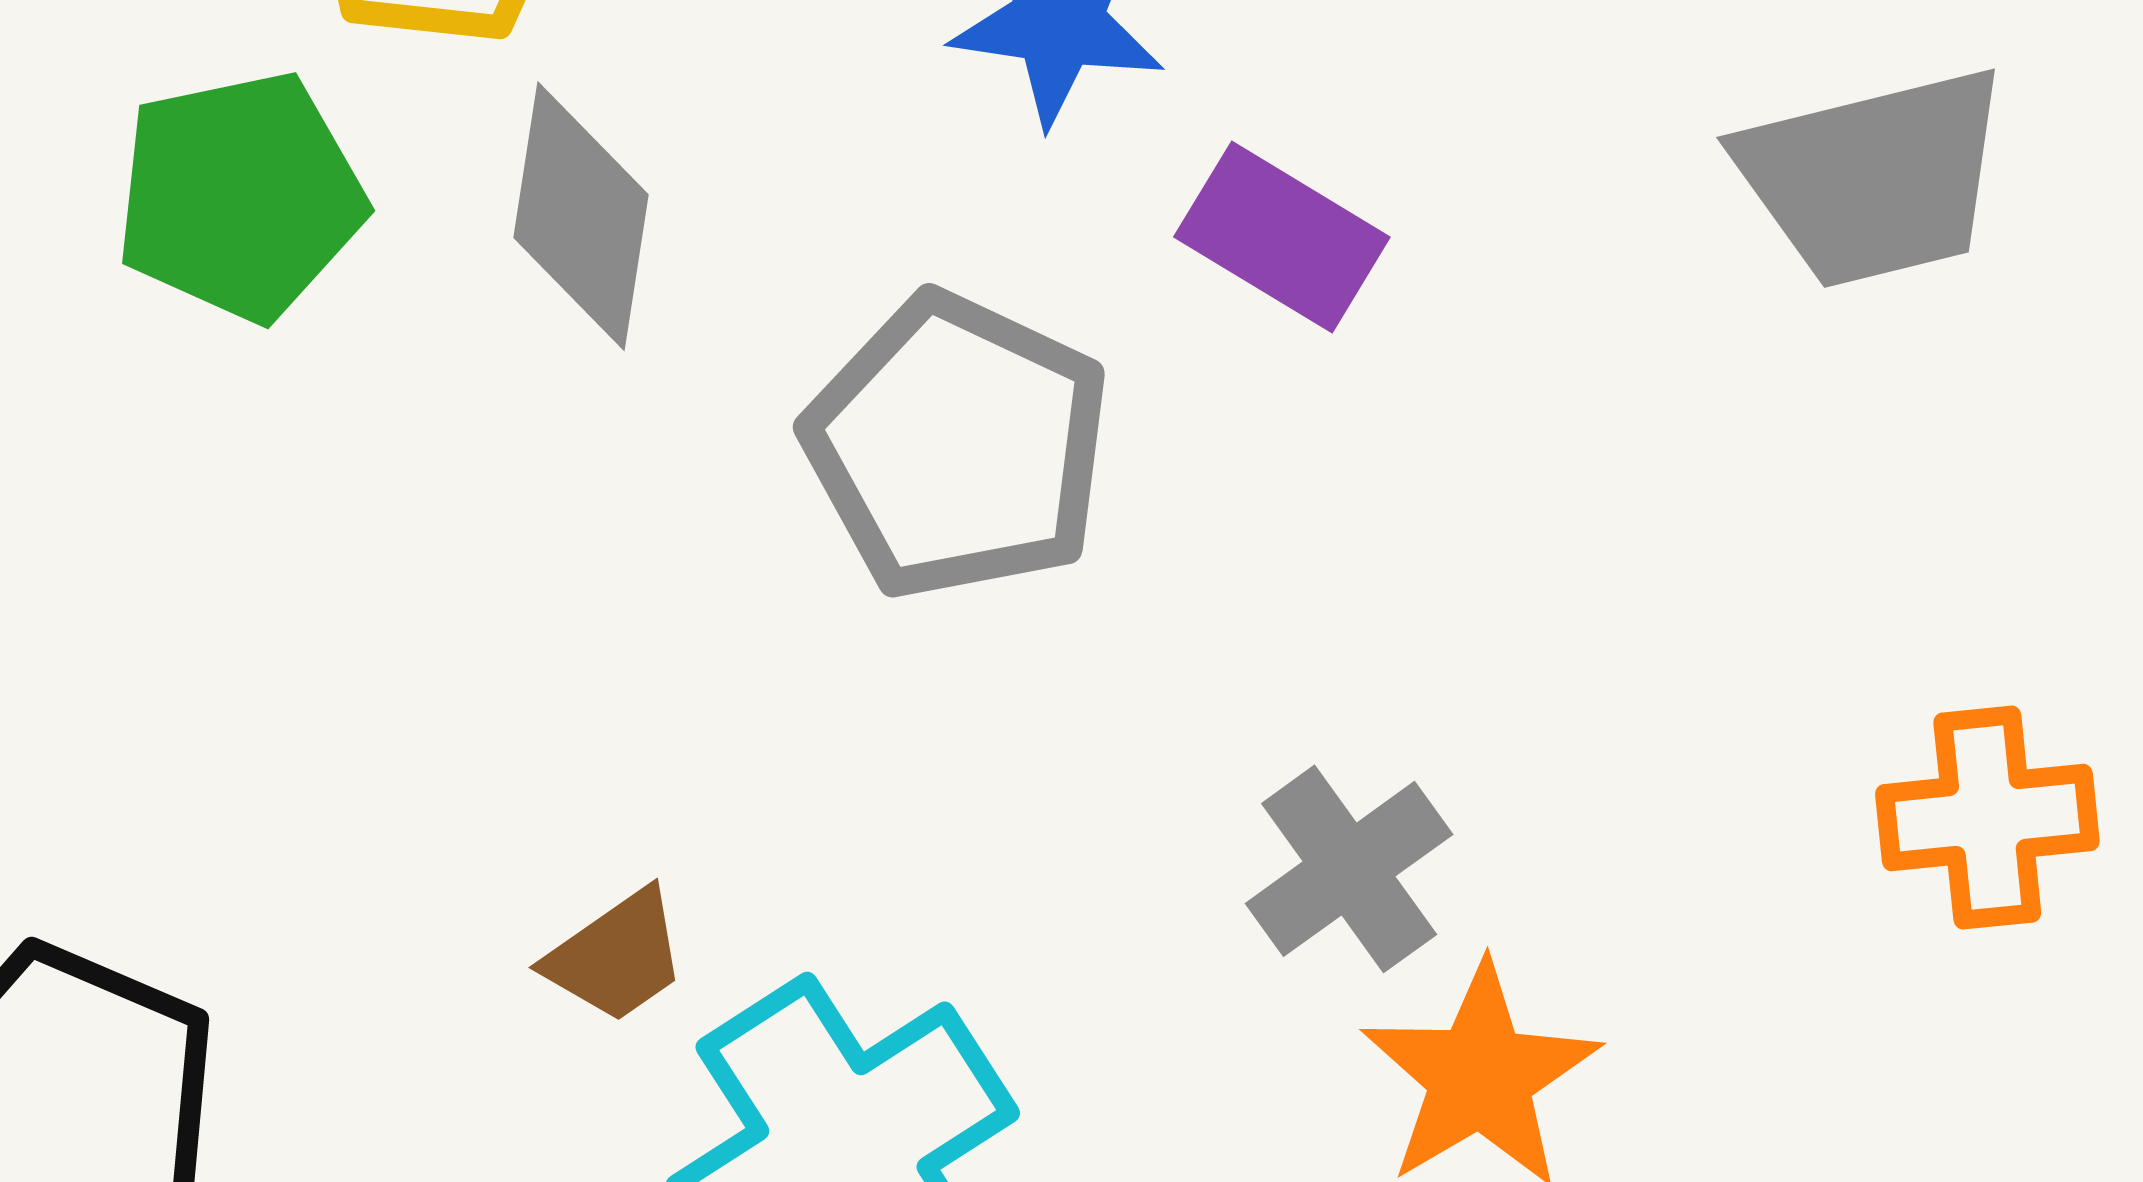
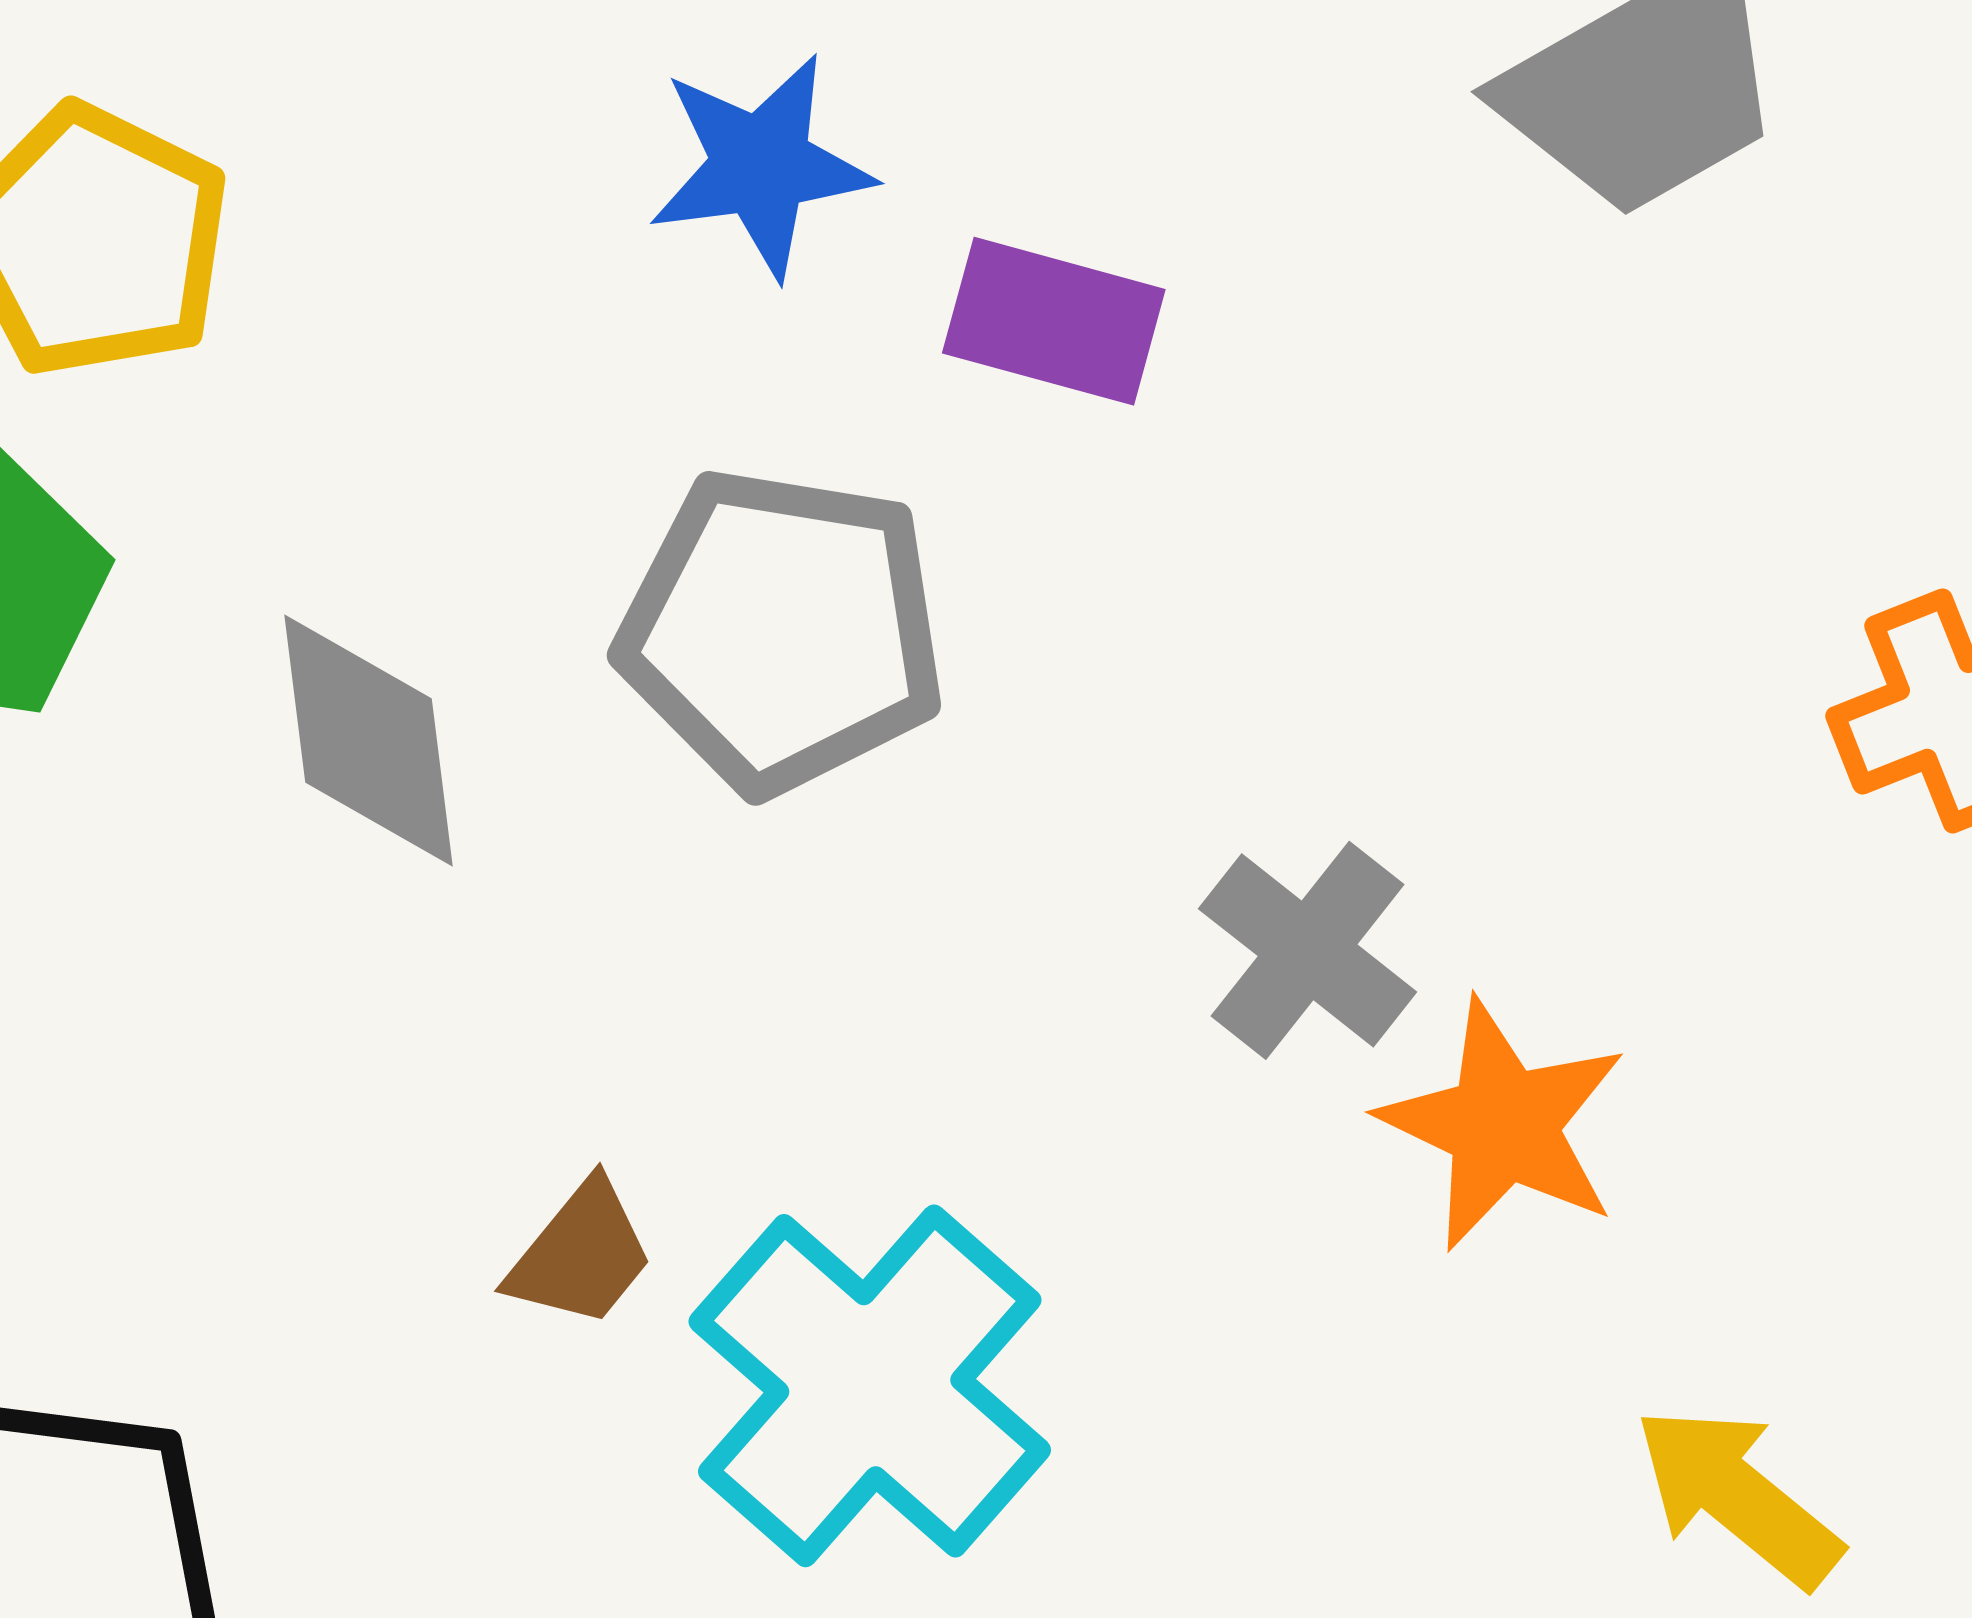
gray diamond: (581, 216) -> (369, 741), moved

